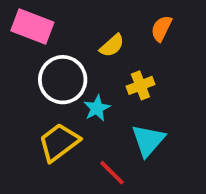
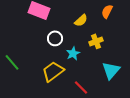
white circle: (63, 80) -> (55, 38), size x0.6
cyan triangle: (148, 140) -> (111, 70), moved

